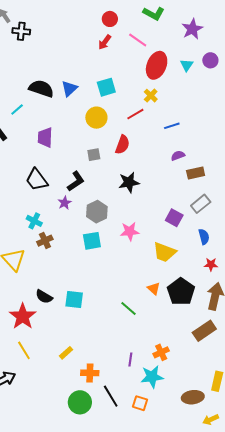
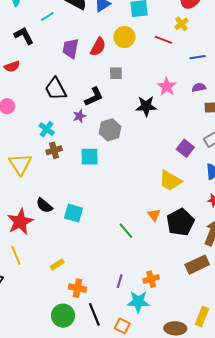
red line: (135, 114) -> (163, 40), turned 42
red semicircle: (122, 145) -> (98, 47), moved
pink star: (130, 231) -> (167, 87), moved, turned 30
cyan square: (92, 241) -> (90, 157), moved

